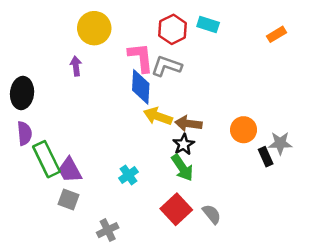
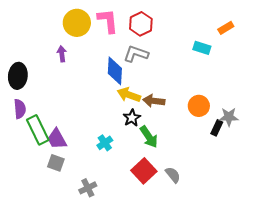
cyan rectangle: (208, 24) -> (202, 48), moved
pink L-shape: (141, 58) -> (108, 21), moved
black star: (184, 144) -> (132, 118), moved
black rectangle: (266, 157) -> (217, 128), turned 49

